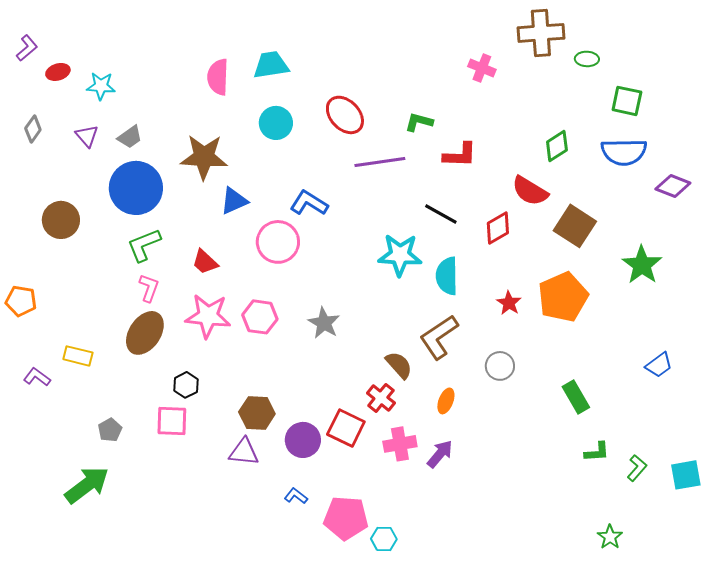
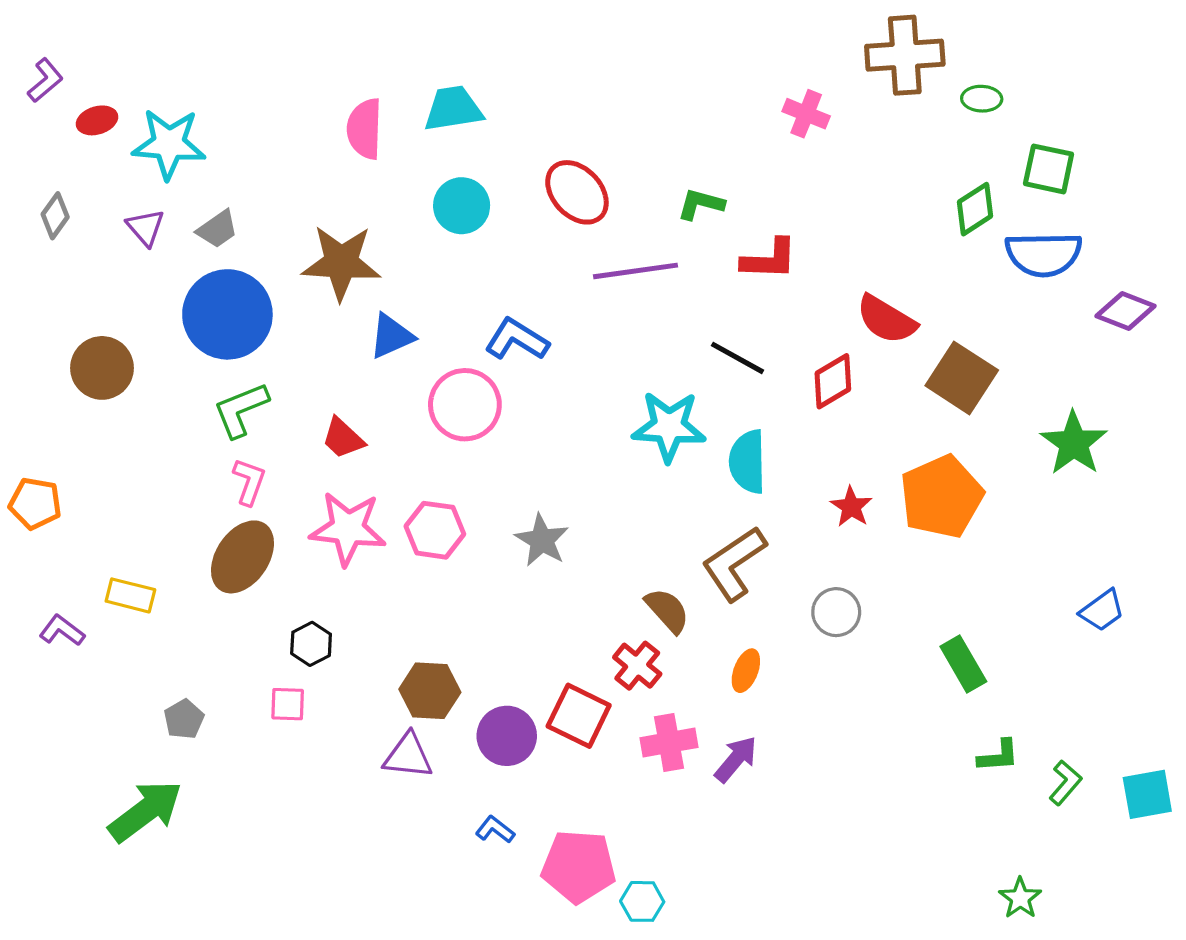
cyan star: (101, 86) -> (169, 144), size x1.5
green diamond: (557, 146) -> (975, 209), moved
pink square: (172, 421) -> (288, 704), size x0.7

